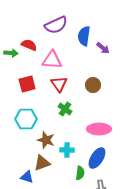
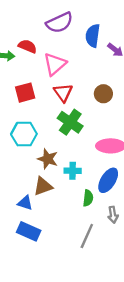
pink triangle: (52, 60) -> (55, 64), turned -45
green cross: (65, 109) -> (70, 122), size x1.5

